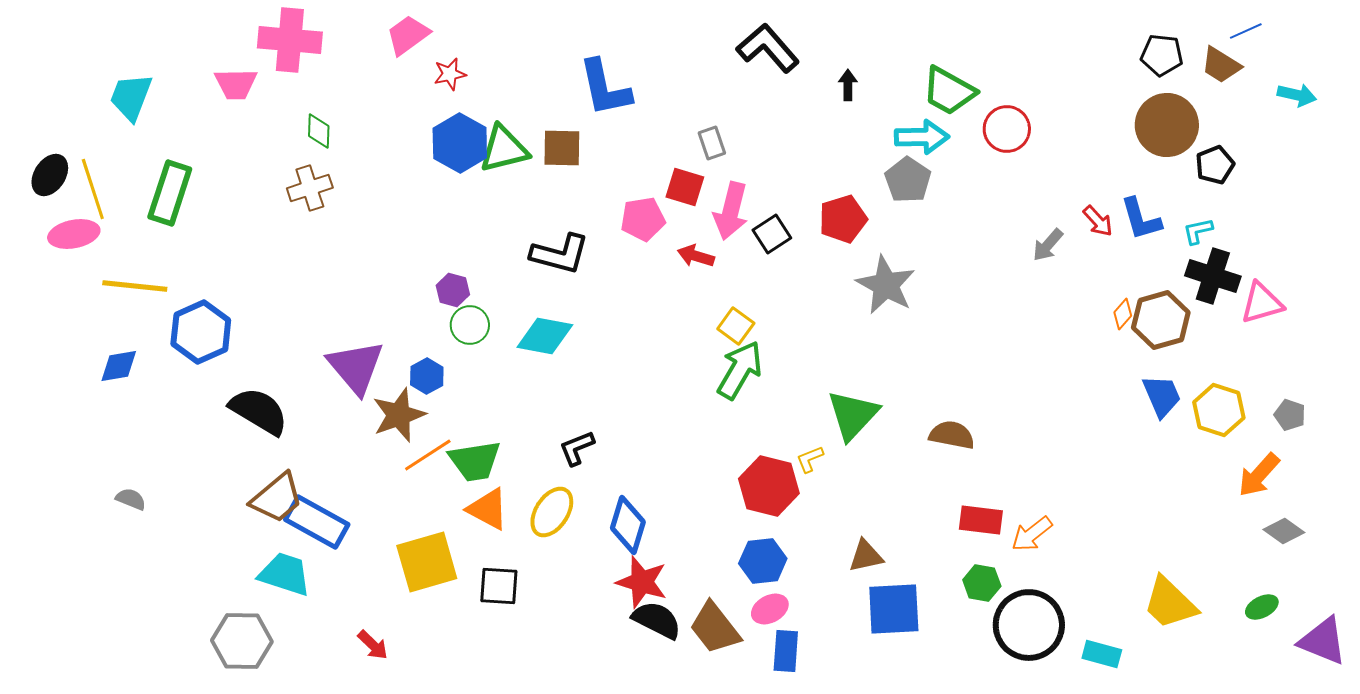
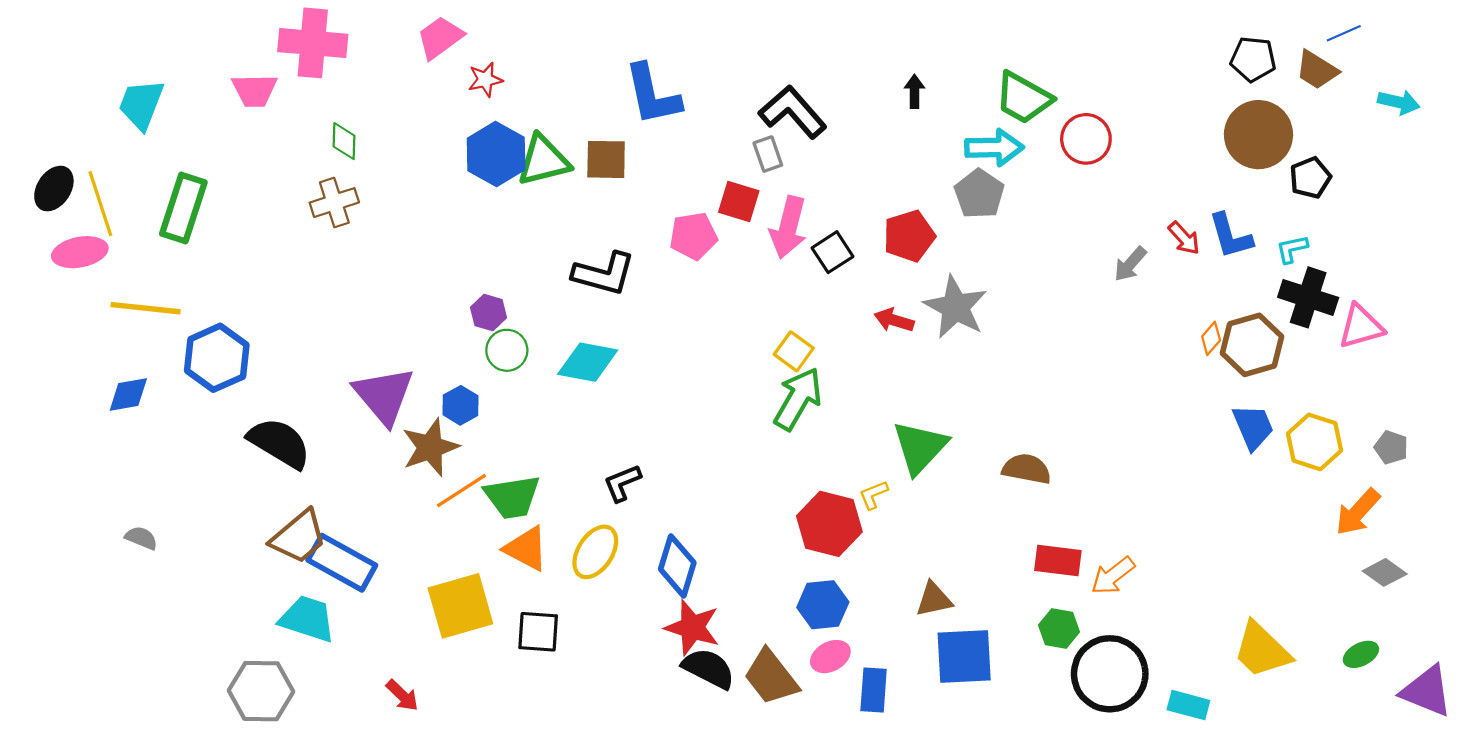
black L-shape: (768, 48) -> (793, 112), moved
red arrow: (696, 256) -> (894, 320), moved
blue rectangle: (786, 651) -> (874, 690), moved

